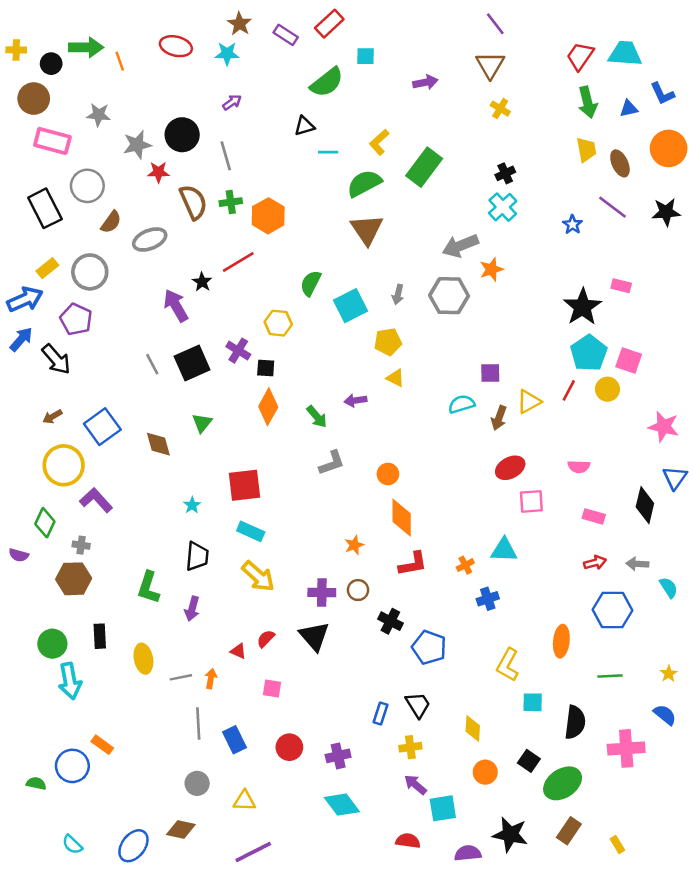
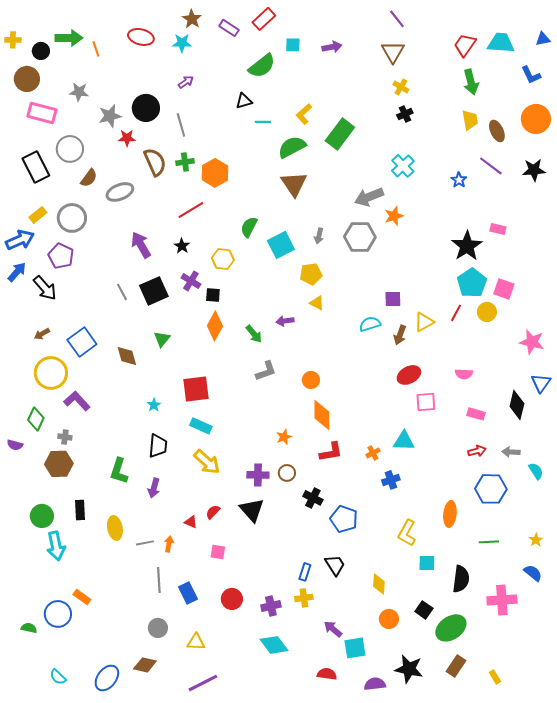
purple arrow: (425, 82) -> (332, 47), moved
blue triangle: (629, 109) -> (543, 39), moved
black cross: (505, 173) -> (405, 114), moved
black star: (202, 282) -> (182, 246), moved
yellow cross: (410, 747) -> (304, 598), moved

